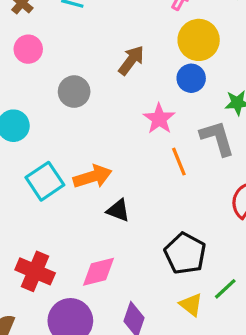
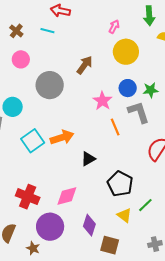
blue circle: (191, 78) -> (128, 88), moved
gray circle: (74, 92) -> (50, 85), size x1.4
black triangle: (118, 210) -> (88, 159), moved, turned -49

